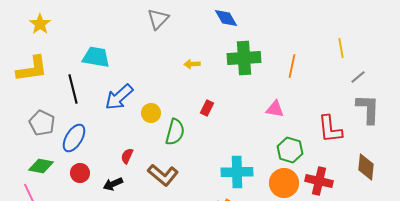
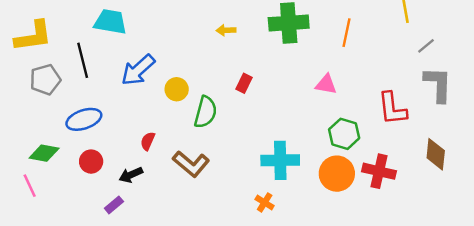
gray pentagon: (42, 123) -> (45, 80), moved, turned 30
blue ellipse: (74, 138) -> (84, 119), turned 40

